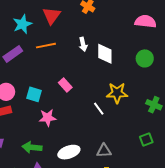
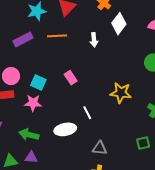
white diamond: (105, 54) -> (119, 24), moved, turned 30
white line: (99, 109) -> (87, 113), moved
pink star: (48, 118) -> (33, 103), moved
white ellipse: (69, 152) -> (65, 129), moved

